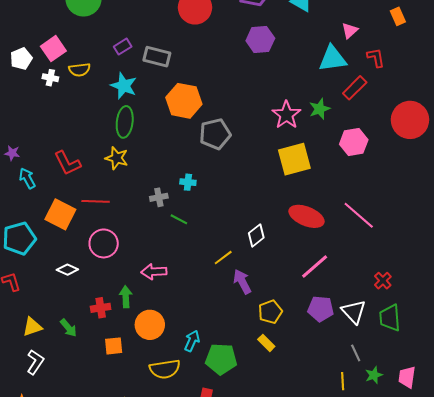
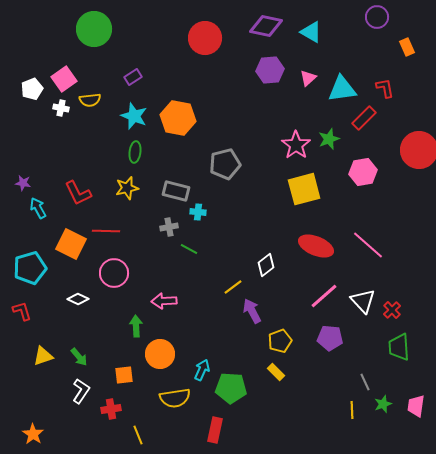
pink triangle: (350, 31) -> (308, 78), moved
gray rectangle: (157, 57) -> (176, 191), moved
orange hexagon: (184, 101) -> (178, 118), moved
green ellipse: (125, 122) -> (135, 152), size x0.7
yellow star: (117, 158) -> (127, 188), turned -30
red cross: (101, 308) -> (111, 409), moved
white triangle: (354, 312) -> (363, 301), moved
white L-shape: (35, 362) -> (81, 391), moved

